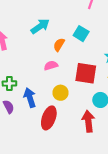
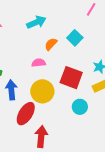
yellow circle: (60, 93) -> (42, 91), size x1.5
red arrow: (88, 121) -> (41, 137), moved

